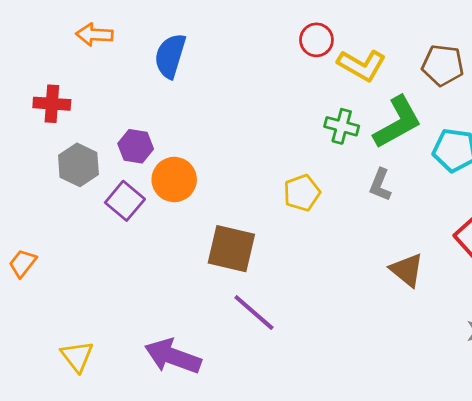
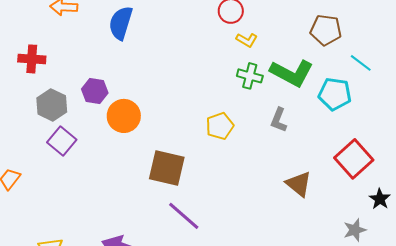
yellow L-shape: (362, 65) -> (247, 40), moved, size x0.6
green L-shape: (398, 122) -> (292, 73), turned 57
purple square: (125, 201) -> (62, 141), moved

